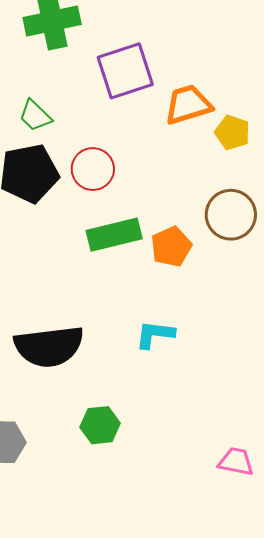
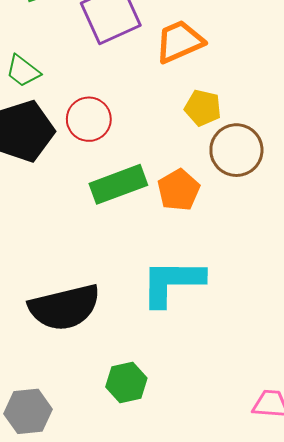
yellow pentagon: (232, 132) -> (203, 108), moved
cyan L-shape: (155, 334) -> (172, 282), size x1.6

